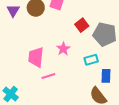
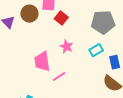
red square: (82, 25) -> (61, 18), moved

